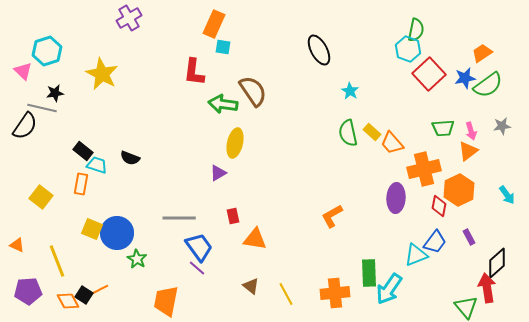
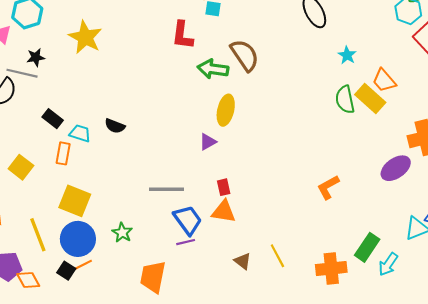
yellow rectangle: (372, 132) -> (370, 99), size x1.6
orange trapezoid: (392, 143) -> (384, 81), moved
black rectangle: (83, 151) -> (53, 119), moved
purple ellipse: (396, 198) -> (396, 168), turned 52
yellow square: (92, 229) -> (75, 201), size x1.4
blue circle: (117, 233) -> (78, 239), moved
orange triangle: (255, 239) -> (224, 211), moved
purple line: (197, 268) -> (186, 242), turned -54
green rectangle: (369, 273) -> (367, 247), turned 36
cyan arrow: (389, 289) -> (388, 264), size x0.7
yellow line: (286, 294) -> (277, 256), moved
orange diamond: (68, 301) -> (28, 280), moved

